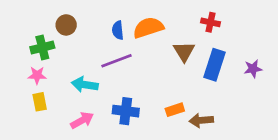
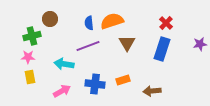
red cross: (211, 22) -> (166, 23), moved, turned 32
brown triangle: (184, 51) -> (127, 43), moved
purple star: (253, 69) -> (200, 44), moved
orange rectangle: (175, 110) -> (123, 80), moved

